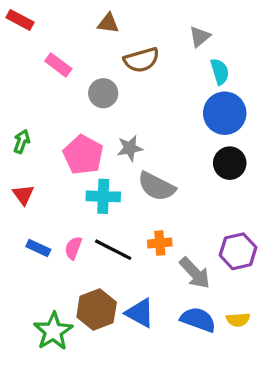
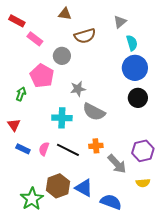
red rectangle: (20, 20) -> (17, 21), moved
green arrow: (22, 141) -> (21, 94), moved
pink pentagon: (83, 155) -> (42, 76), moved
red triangle: (23, 195) -> (14, 125), moved
blue semicircle: (198, 320) -> (111, 202), moved
yellow semicircle: (238, 320) -> (143, 183), moved

